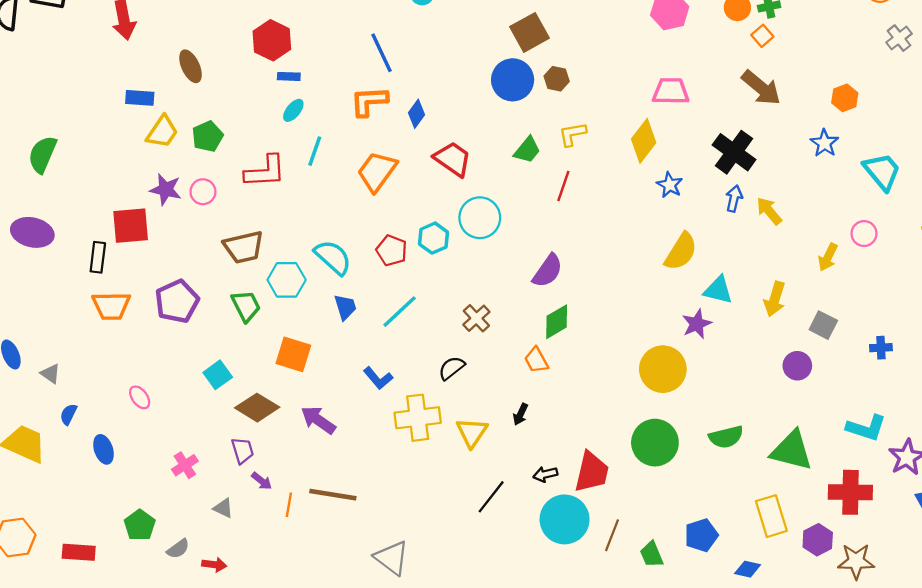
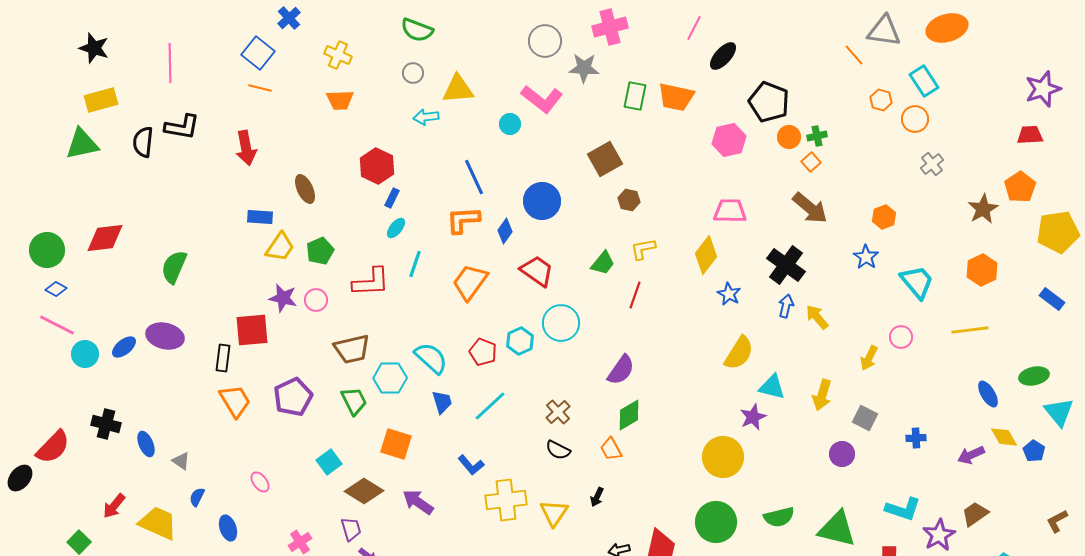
blue rectangle: (289, 76) -> (392, 198), turned -66
blue circle: (513, 80) -> (542, 201), moved
orange trapezoid: (111, 306) -> (235, 401), turned -120
black semicircle: (452, 368) -> (558, 450), moved, turned -115

